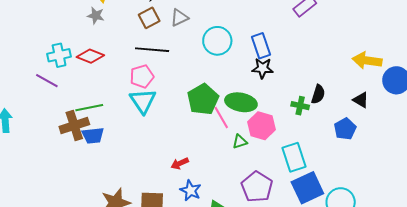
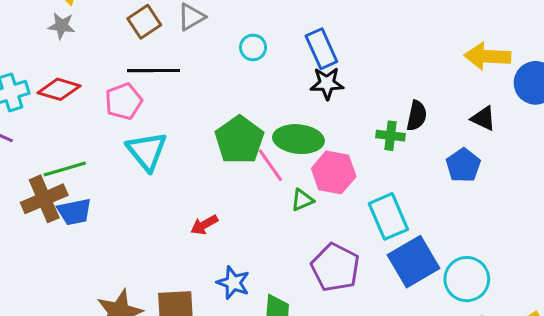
cyan circle: (217, 41) -> (253, 47), size x0.6
pink pentagon: (142, 76) -> (124, 101), moved
red arrow: (180, 163) -> (204, 225), moved

